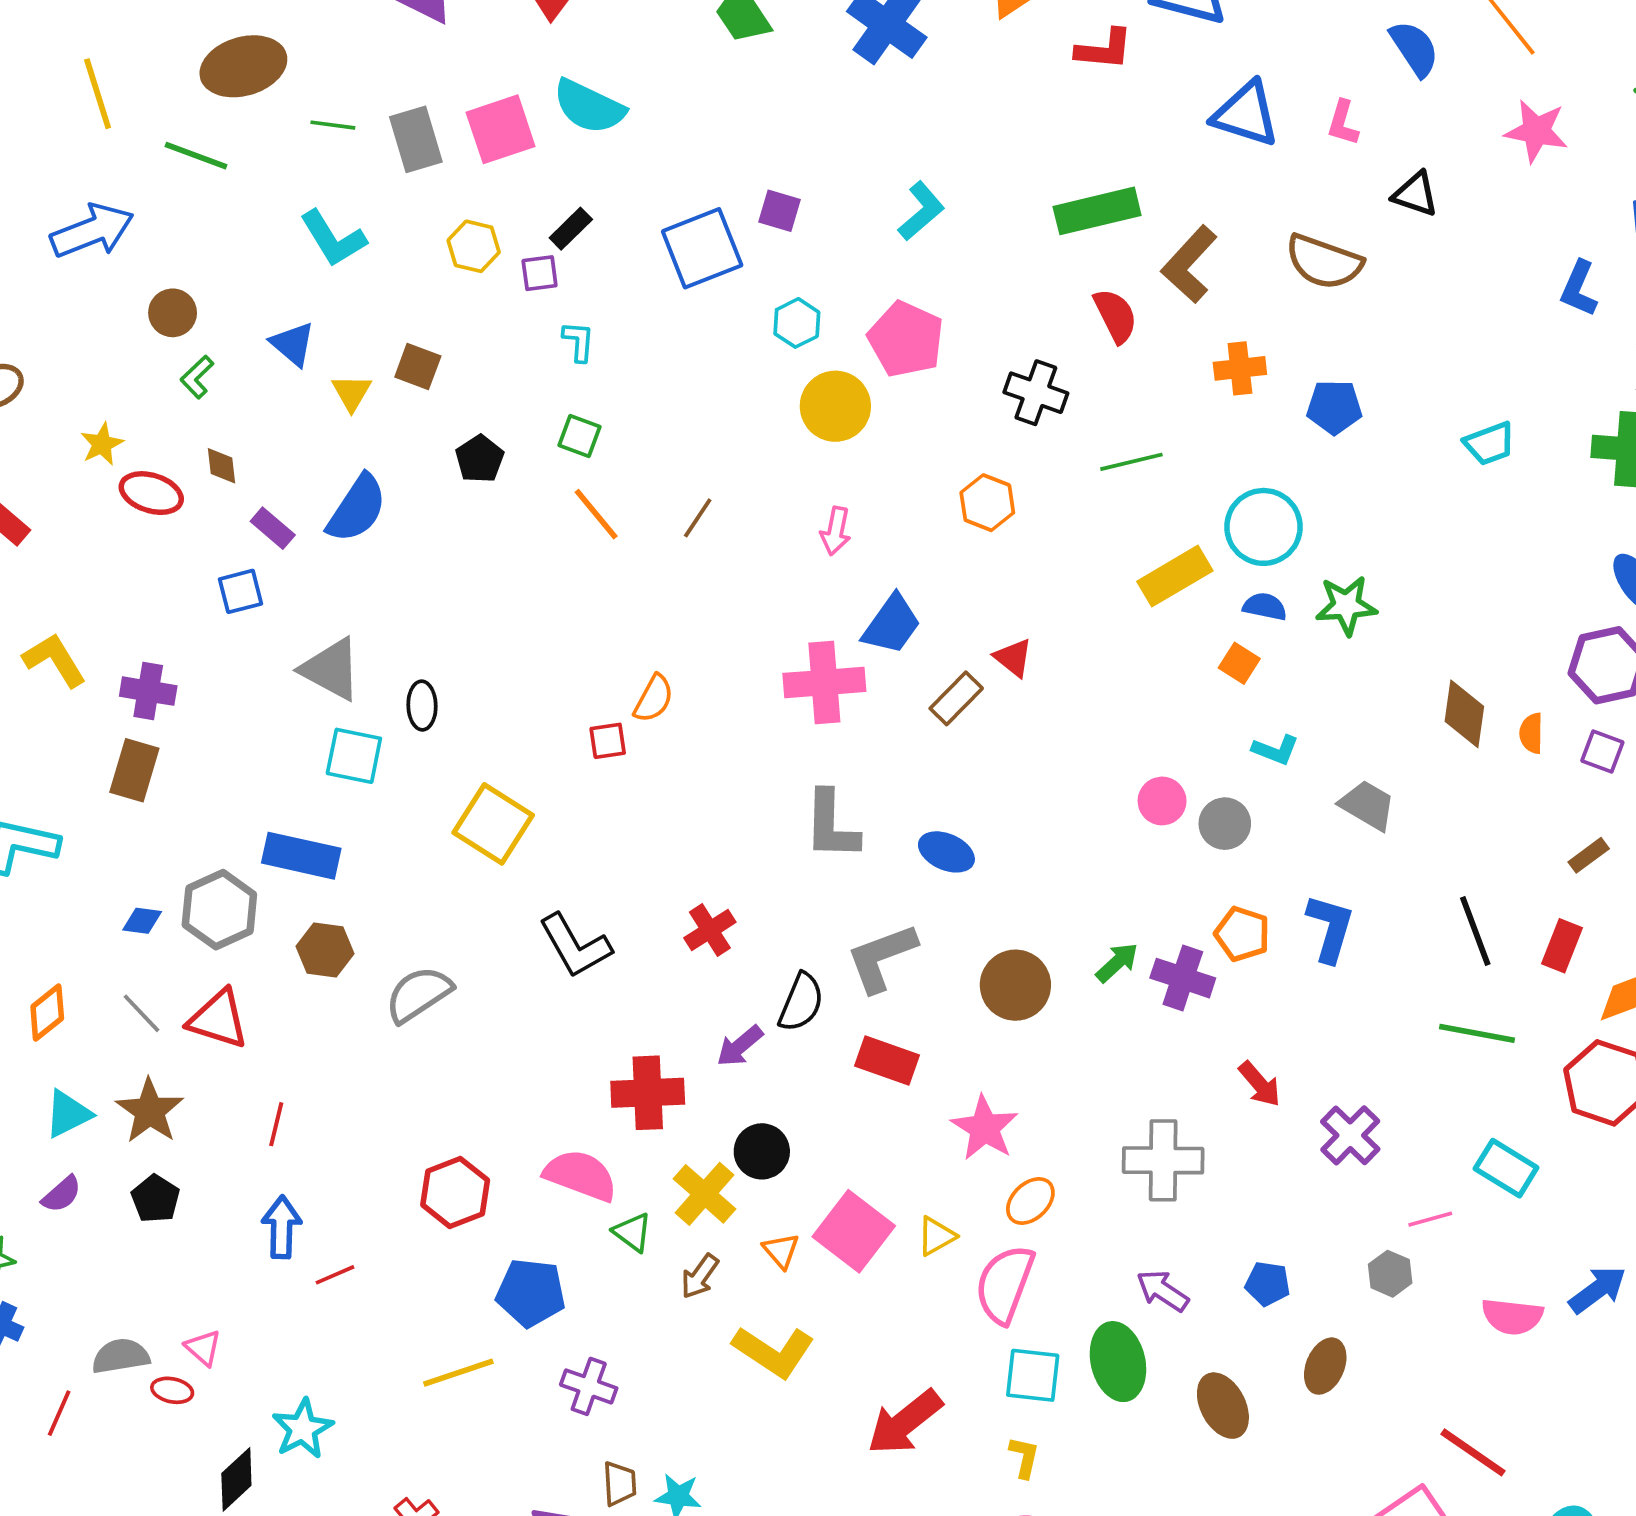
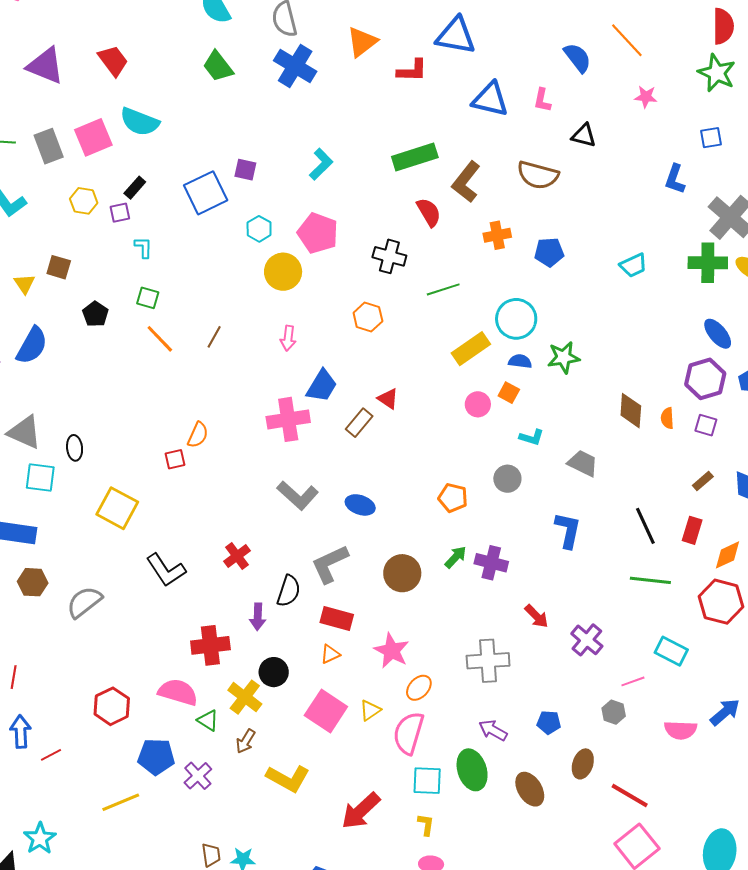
pink star: (1536, 131) -> (646, 97), size x0.7
pink circle: (1162, 801) -> (478, 404), moved
gray L-shape: (831, 825) -> (298, 495), turned -45
orange pentagon: (1242, 934) -> (453, 498), moved
purple arrow: (740, 1046) -> (258, 617), turned -44
orange triangle: (781, 1251) -> (330, 654), moved, turned 50
purple cross: (589, 1386) -> (198, 776), moved, turned 32
red line: (1473, 1452) -> (630, 795), moved

